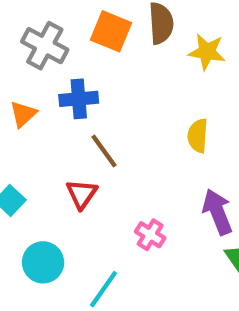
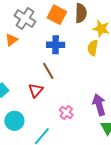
blue cross: (79, 99) -> (56, 45), moved
orange triangle: (23, 114) -> (11, 40), moved
yellow semicircle: (198, 136) -> (93, 48), moved

